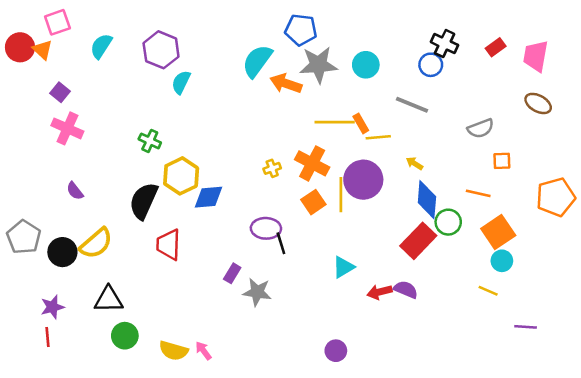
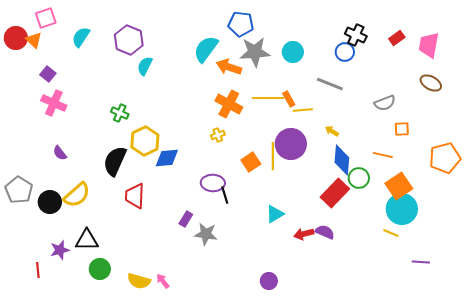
orange cross: (312, 163) -> (229, 104), moved
cyan circle: (502, 261) -> (402, 209), size x1.8
purple star: (52, 307) -> (60, 250), moved

